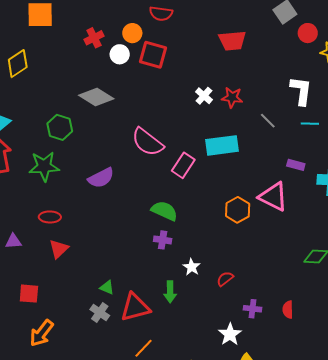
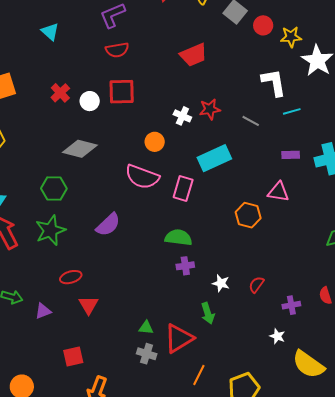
orange circle: (132, 33) -> (155, 142), moved
pink triangle: (273, 197) -> (278, 192), size x0.7
white star: (230, 334) -> (277, 336), size x0.7

